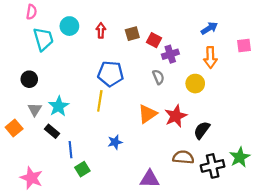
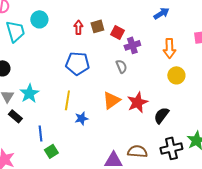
blue arrow: (209, 28) -> (161, 13), moved
red arrow: (101, 30) -> (78, 27), moved
yellow circle: (195, 84) -> (176, 75), moved
yellow line: (100, 101) -> (67, 100), moved
black rectangle: (52, 131) -> (15, 116), moved
blue star: (115, 142) -> (81, 118), moved
brown semicircle: (183, 157) -> (137, 151), moved

